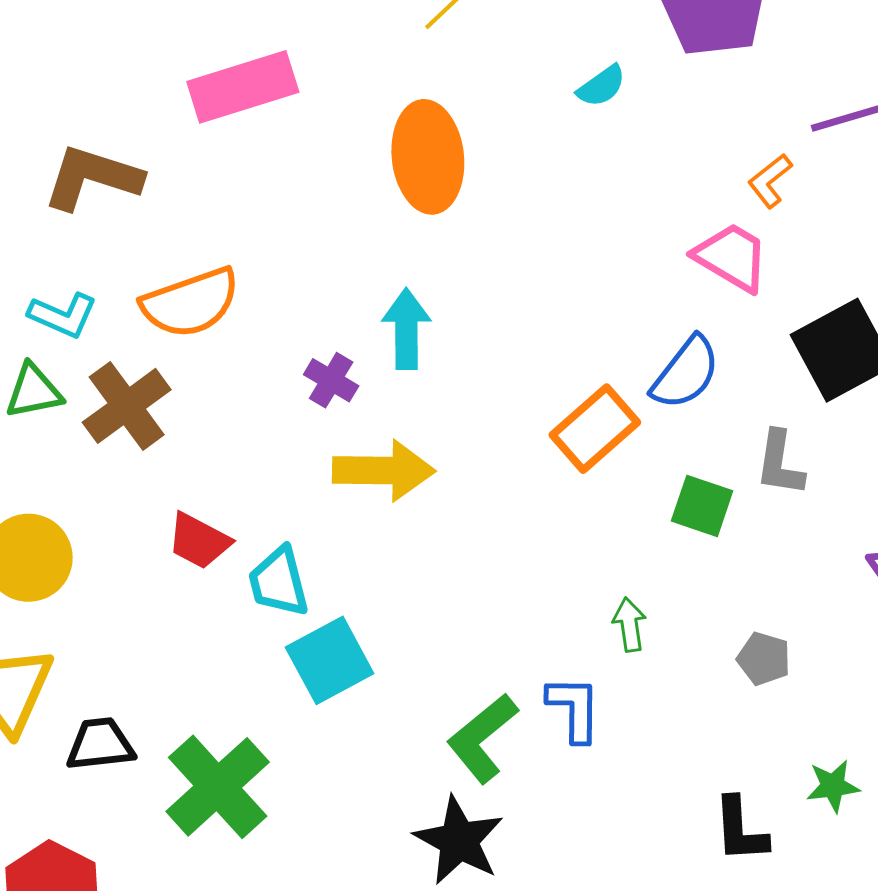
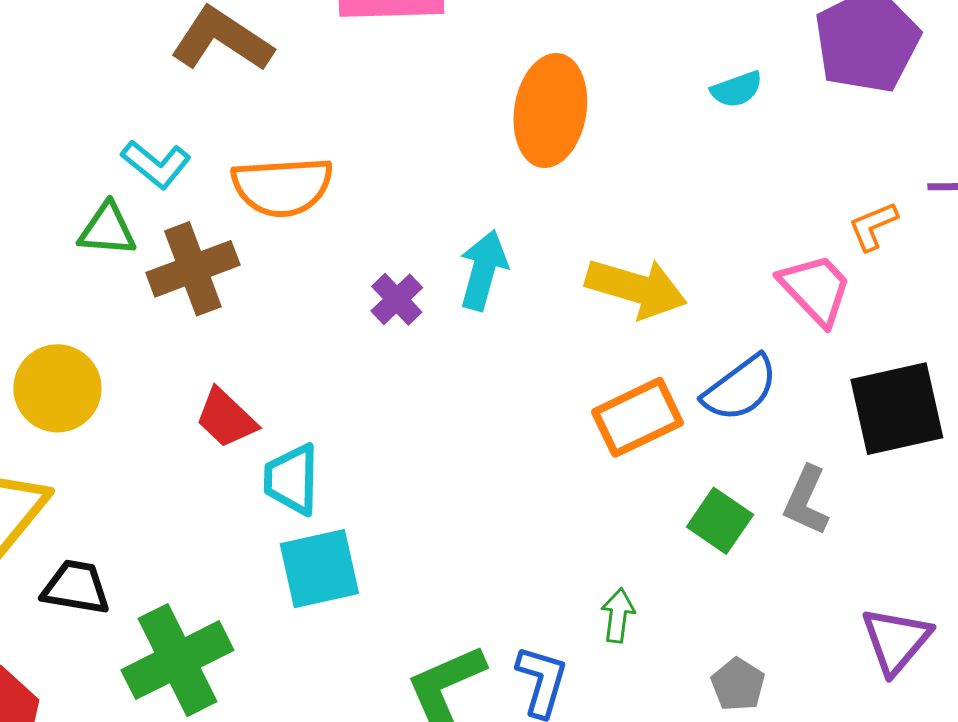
yellow arrow: (384, 471) -> (636, 288), moved

